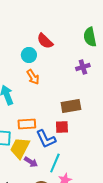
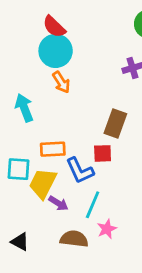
red semicircle: (45, 41) -> (54, 27), moved
cyan circle: (29, 55) -> (56, 51), size x1.5
brown rectangle: (71, 106) -> (115, 124), turned -60

